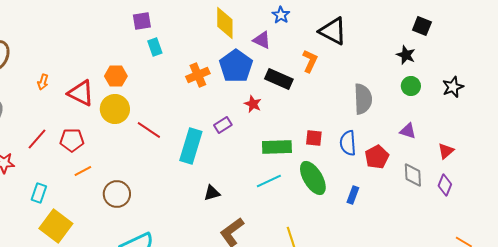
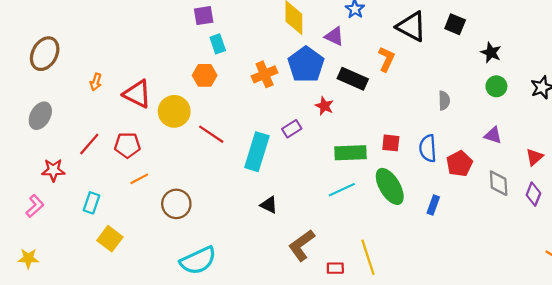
black square: (422, 26) -> (455, 24), moved
orange hexagon: (116, 76) -> (205, 75), moved
gray semicircle: (363, 99) -> (444, 100), size x0.6
black triangle: (212, 193) -> (269, 205), moved, turned 42
yellow square: (56, 226) -> (110, 239), size x0.7

